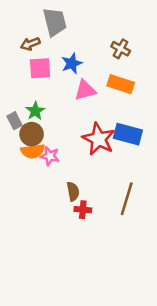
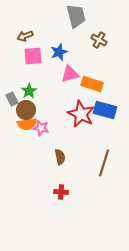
gray trapezoid: (55, 22) -> (76, 16), moved
orange rectangle: (121, 84) -> (92, 84), moved
red cross: (83, 210) -> (61, 192), moved

